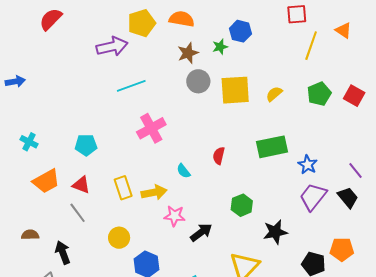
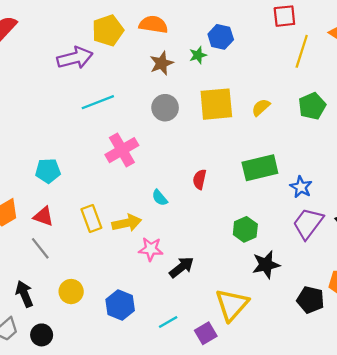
gray circle: (198, 81) -> (165, 108), moved
green hexagon: (242, 205) -> (245, 229), moved
yellow circle: (119, 238) -> (71, 292), moved

